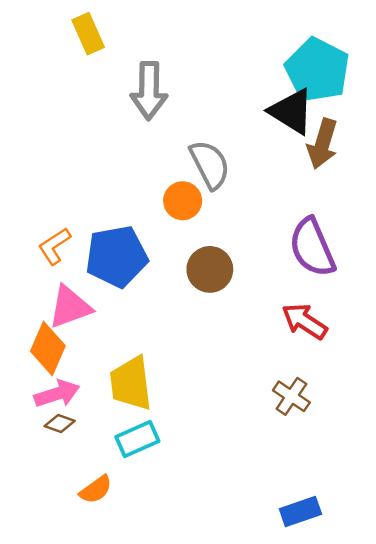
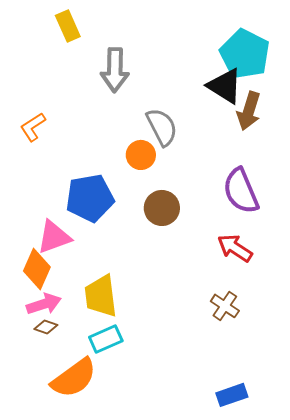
orange L-shape: (54, 246) -> (33, 127), moved
orange semicircle: (96, 490) -> (74, 378), size x1.8

